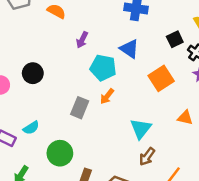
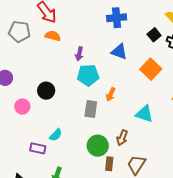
cyan pentagon: (103, 68) -> (88, 75), moved
cyan triangle: (141, 129) -> (144, 114), turned -36
green circle: (60, 153) -> (98, 146), moved
brown arrow: (147, 157) -> (122, 138), moved

